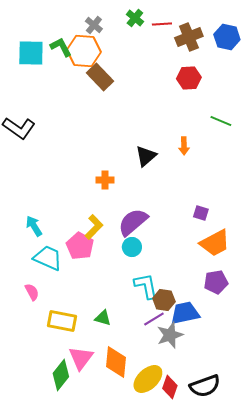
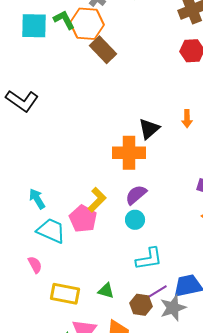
orange cross: (105, 180) -> (129, 153), moved, size x1.8
purple semicircle: (133, 222) -> (136, 195), size x0.7
cyan L-shape: (146, 286) -> (149, 259), turned 92
brown hexagon: (164, 300) -> (141, 305), moved

